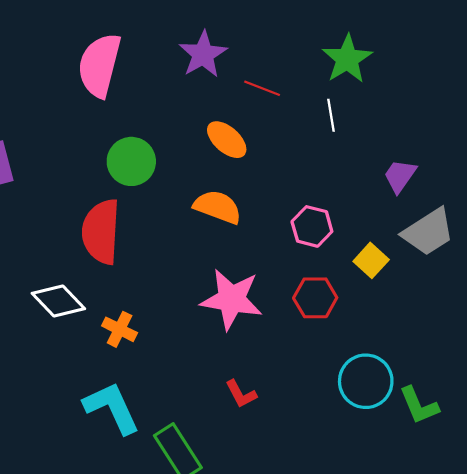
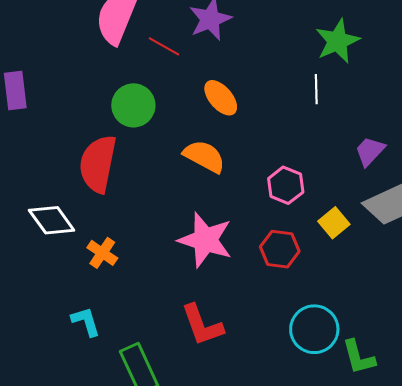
red line: (262, 88) -> (164, 46), moved
red L-shape: (241, 394) -> (202, 325), size x1.6
cyan L-shape: (112, 408) -> (86, 322), size x0.6

